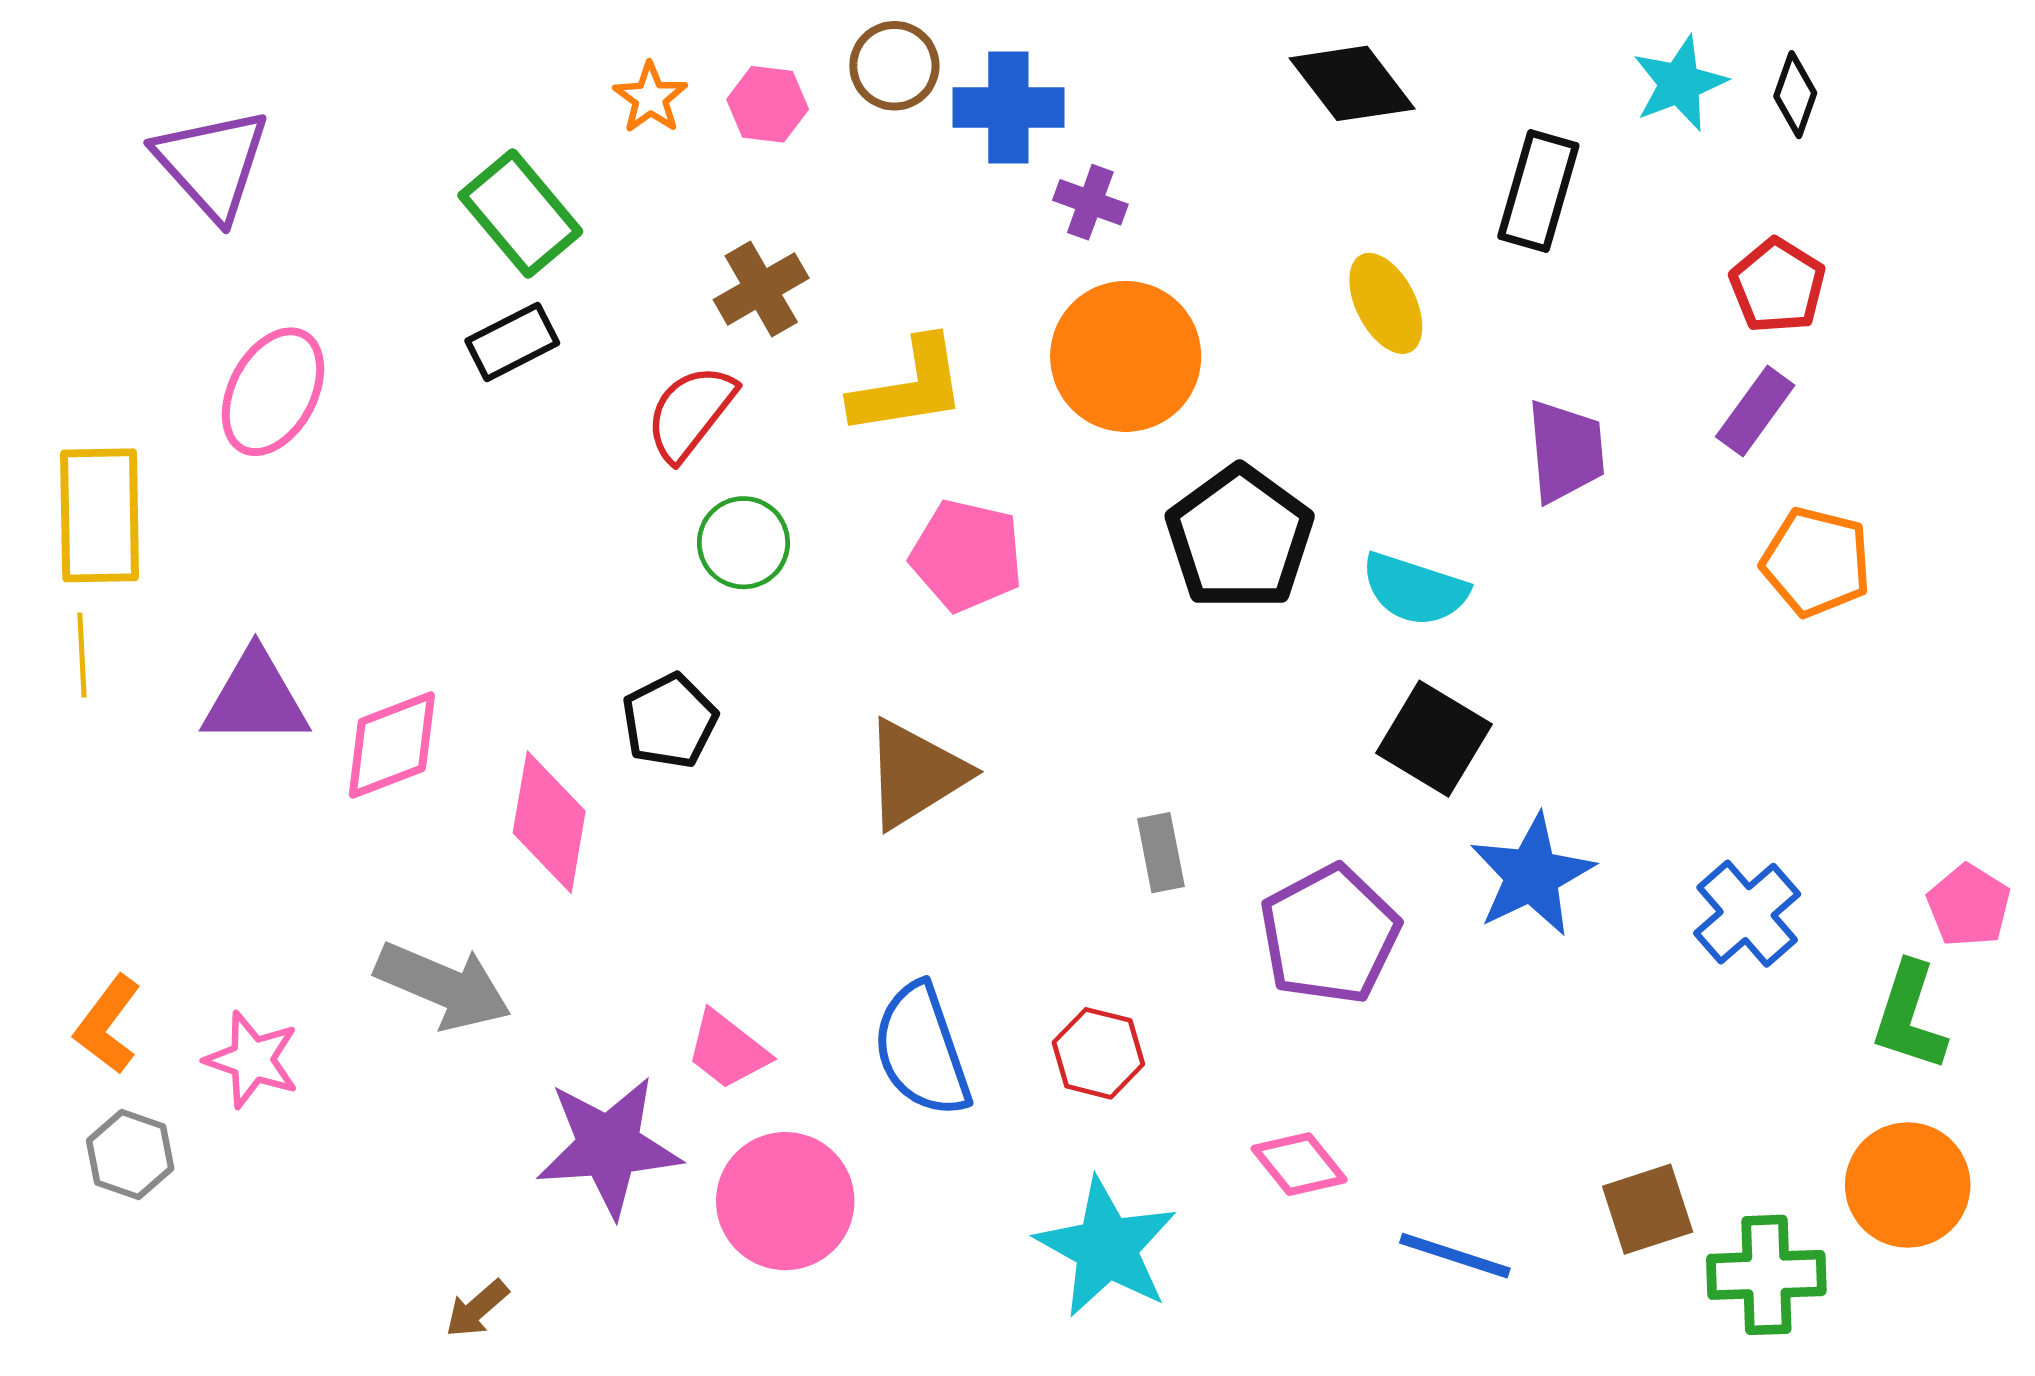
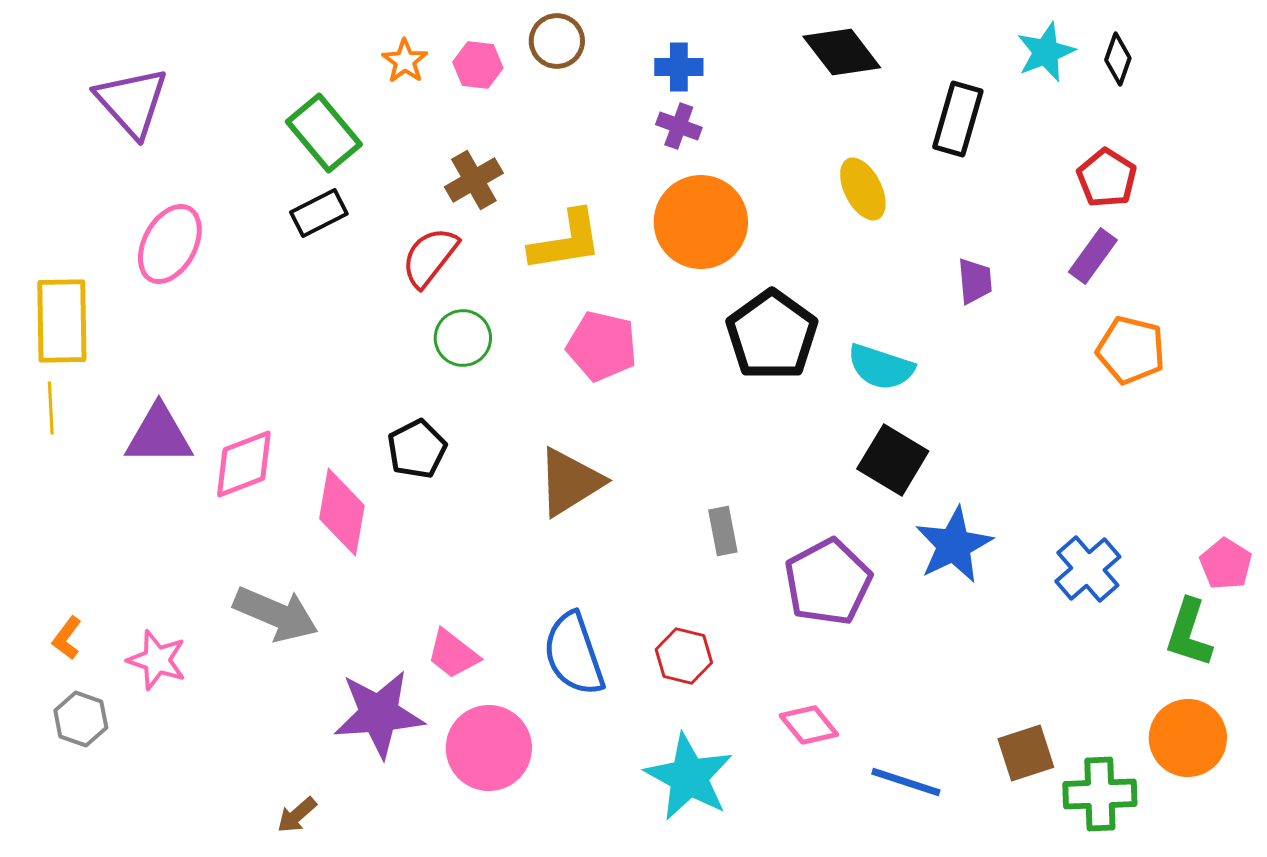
blue cross: (1008, 108) -> (679, 67), moved, size x0.7
purple trapezoid: (1566, 451) -> (975, 281), size x0.7
orange L-shape: (108, 1024) -> (67, 638), size x0.7

